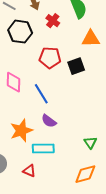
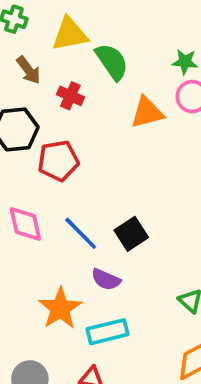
red pentagon: (50, 58) -> (58, 161), moved
black square: (76, 66) -> (131, 234), moved

